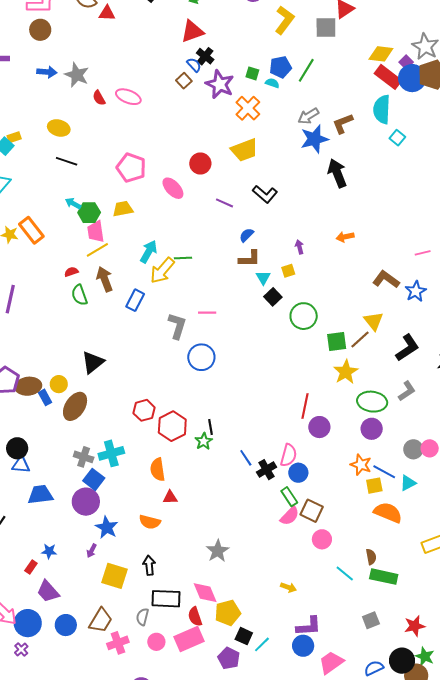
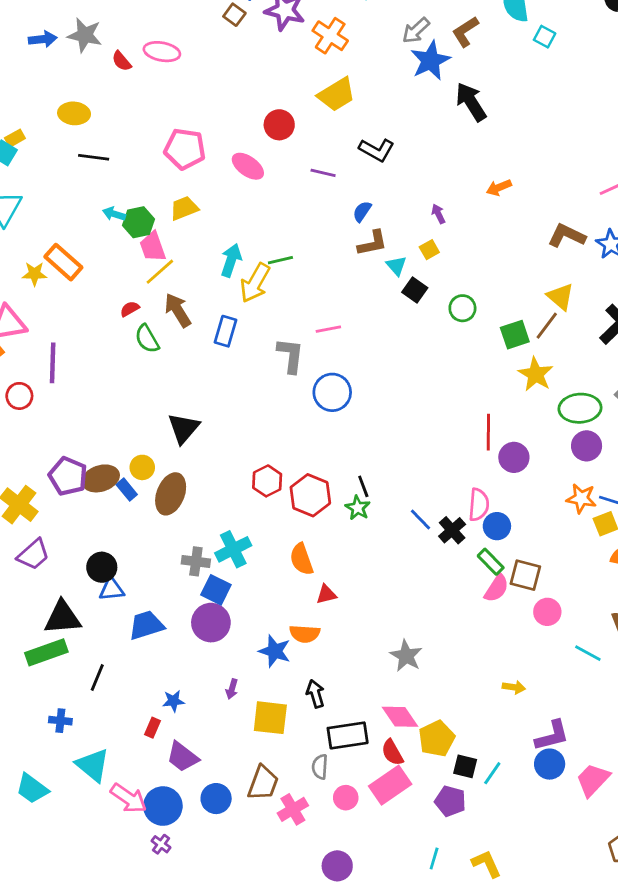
green circle: (304, 316) -> (462, 308), size x0.7
blue star: (107, 527) -> (275, 651), moved

